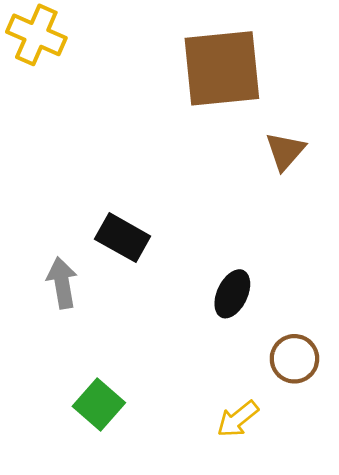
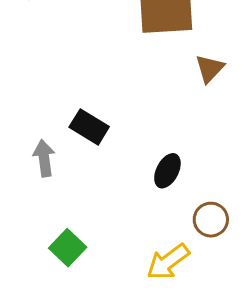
yellow arrow: (238, 419) -> (168, 262), size x1.4

